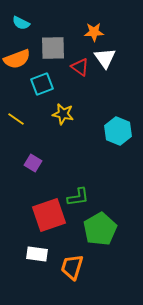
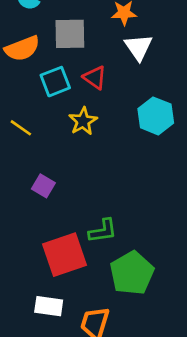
red triangle: (80, 67) -> (95, 78), moved
yellow star: (63, 114) -> (83, 121), turned 30
cyan hexagon: (118, 131) -> (156, 116), moved

